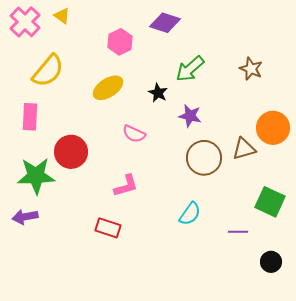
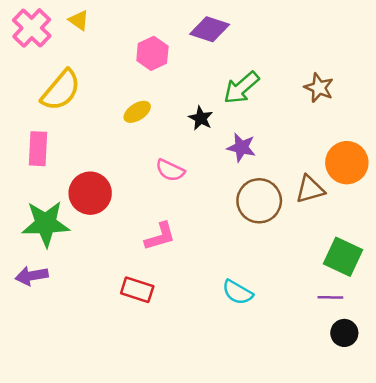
yellow ellipse: (108, 88) -> (137, 112), size x0.7
cyan semicircle: (190, 214) -> (238, 292), moved, turned 85
purple line: (238, 232) -> (330, 297), moved

